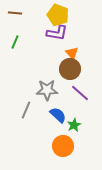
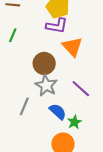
orange triangle: (72, 53) -> (72, 47), size x1.5
brown circle: (70, 69) -> (44, 63), moved
gray star: (47, 90) -> (46, 85), turned 30

